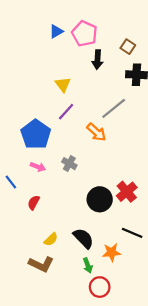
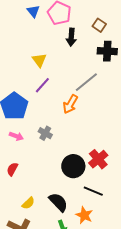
blue triangle: (56, 31) -> (33, 11), turned -40
orange arrow: (96, 132) -> (70, 104), turned 78
black line: (132, 233) -> (93, 191), moved
orange star: (112, 252) -> (84, 215), turned 30

